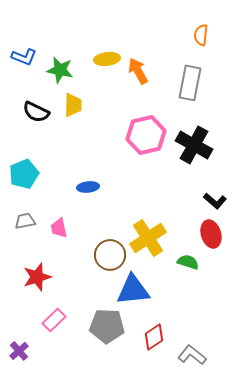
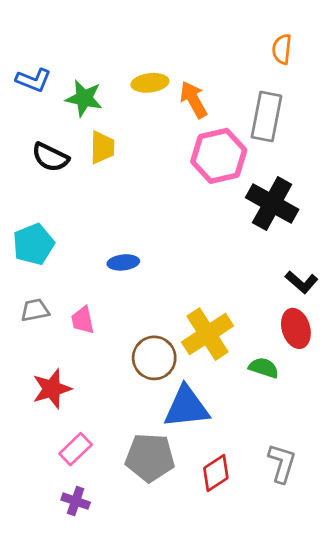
pink hexagon: (146, 135) -> (219, 156), moved
purple cross: (19, 351) -> (76, 501), moved, turned -30
gray L-shape: (192, 355) -> (282, 463), moved, turned 68

